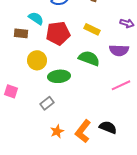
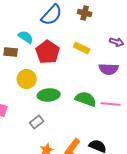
red pentagon: (58, 33) -> (48, 52), turned -30
green semicircle: (89, 58) -> (86, 99), moved
pink line: (121, 85) -> (111, 104), turned 30

